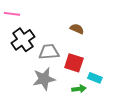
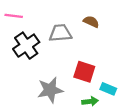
brown semicircle: (77, 29) -> (91, 22), moved
gray trapezoid: (49, 52) -> (60, 33), moved

